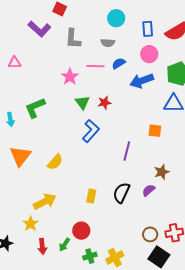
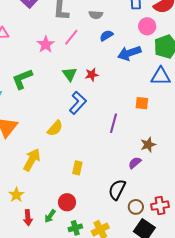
pink circle: (149, 54) -> (147, 26), moved
pink line: (95, 66) -> (71, 37), moved, turned -54
pink star: (70, 77) -> (46, 44), moved
yellow semicircle: (55, 162) -> (55, 128), moved
black semicircle: (121, 193) -> (117, 190), moved
yellow arrow: (45, 201) -> (32, 160), moved, turned -35

